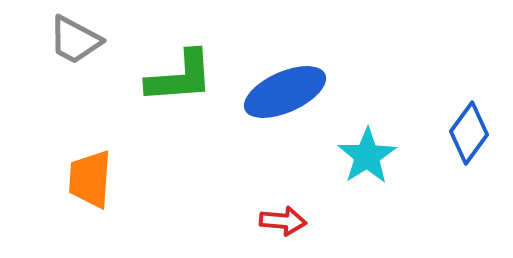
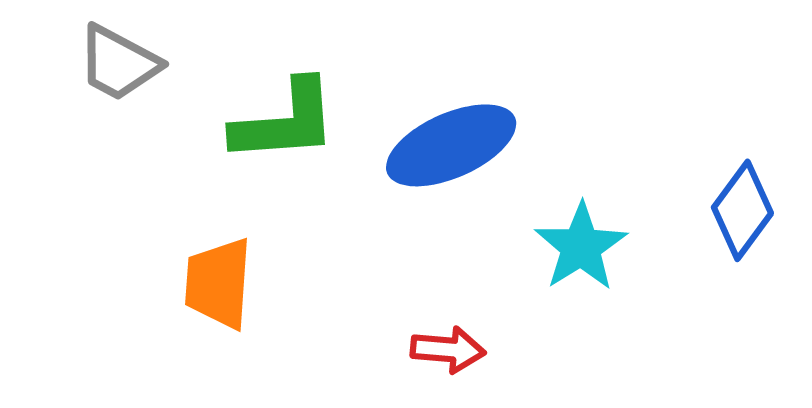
orange trapezoid: (90, 179) -> (218, 283), moved

